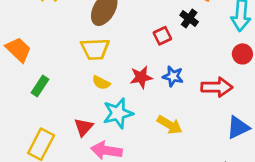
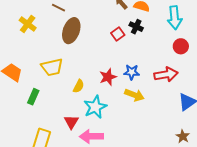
red square: (162, 36) -> (118, 34), moved
yellow trapezoid: (95, 49) -> (52, 67), moved
yellow semicircle: (101, 83) -> (79, 86), turned -80
yellow arrow: (170, 125) -> (134, 95), moved

